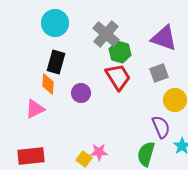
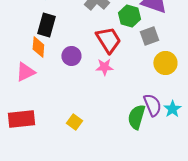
green hexagon: (120, 52) -> (129, 16), moved
purple semicircle: (161, 127) -> (152, 105), moved
pink star: (99, 152) -> (104, 67), moved

